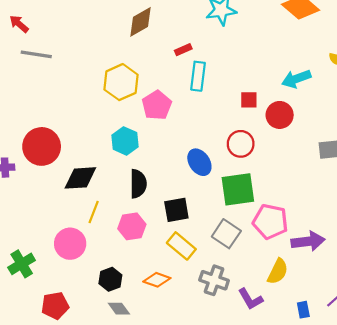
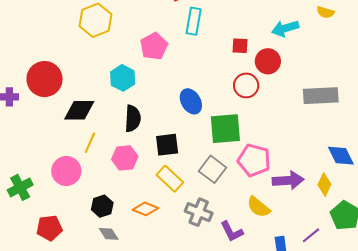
yellow hexagon: (121, 82) -> (95, 20), moved
red circle: (241, 144) -> (246, 85), moved
yellow semicircle: (278, 271) -> (258, 207), turned 100

